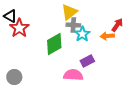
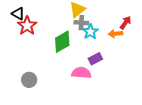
gray circle: (14, 77) -> (29, 80), moved

